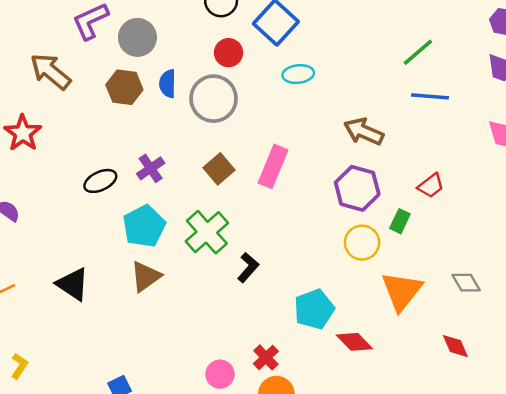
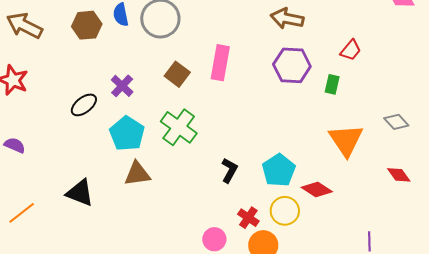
yellow circle: (362, 243) -> (285, 211), moved
black L-shape: (248, 267) -> (229, 170), moved
brown triangle: (146, 277) -> (137, 174), turned 40

